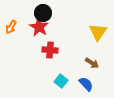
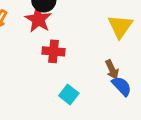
brown arrow: (92, 63) -> (112, 69), turned 32
blue semicircle: (86, 84) -> (122, 86), moved

